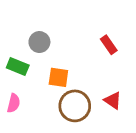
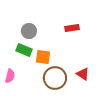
red rectangle: (109, 45) -> (72, 28), moved, turned -64
green rectangle: (18, 66) -> (24, 50), moved

